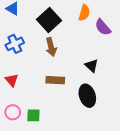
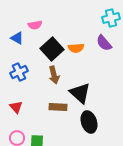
orange semicircle: (84, 13) -> (76, 48), moved, turned 70
purple semicircle: (103, 27) -> (104, 43), moved
black triangle: (91, 66) -> (80, 93), moved, size x1.6

